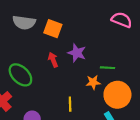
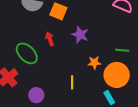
red arrow: (53, 60) -> (50, 39), moved
green line: (107, 68) -> (122, 50), moved

